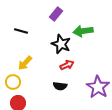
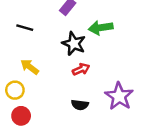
yellow arrow: (25, 63) -> (30, 67), turned 84
black semicircle: (60, 86) -> (80, 105), moved

